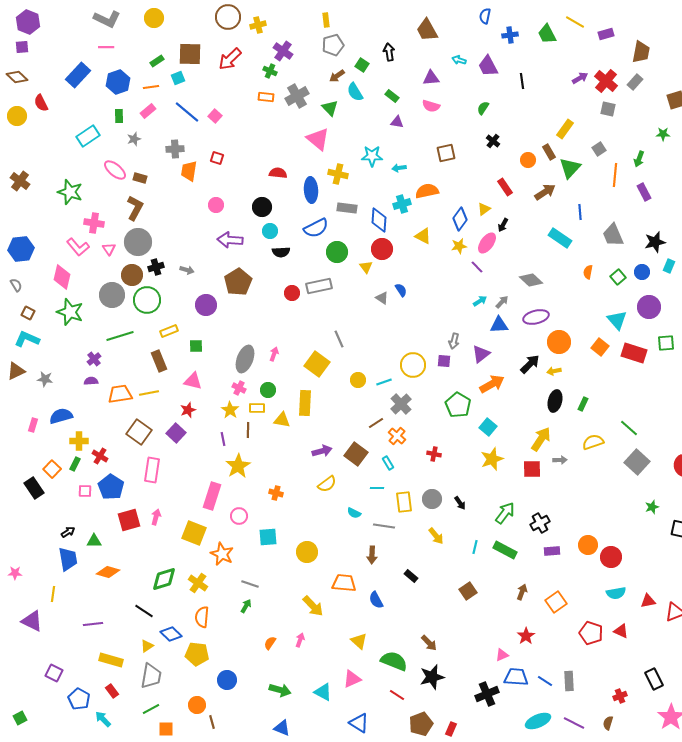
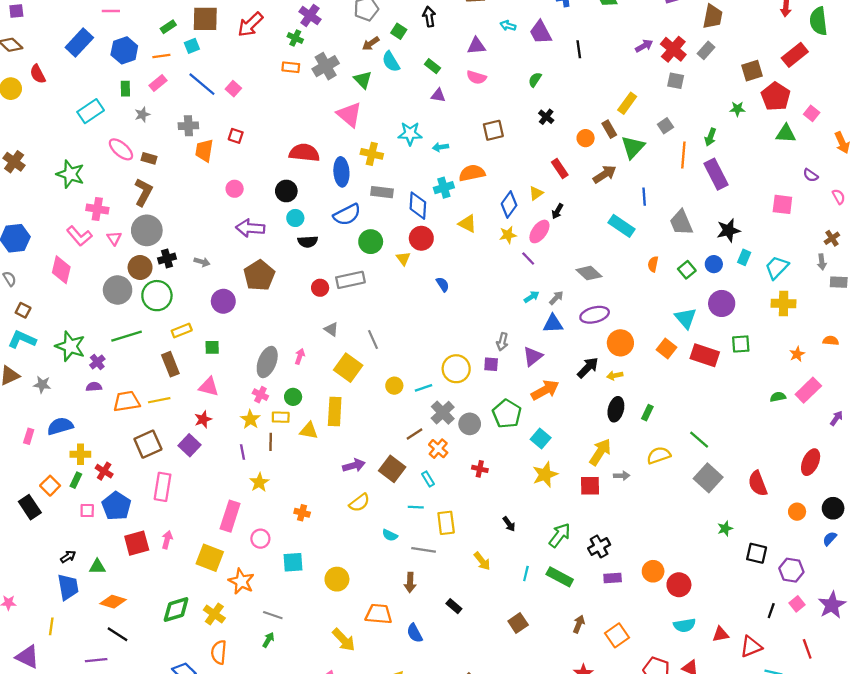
red semicircle: (278, 173) -> (304, 153), size x1.5
purple rectangle: (644, 192) -> (716, 174), size x1.5
gray triangle: (382, 298) -> (331, 329), moved
green star: (70, 312) -> (70, 346), moved
brown square: (139, 432) -> (148, 444), turned 30
yellow star: (238, 466) -> (259, 482), size x0.7
gray circle: (432, 499) -> (470, 424), moved
black line: (144, 611) -> (118, 634), moved

